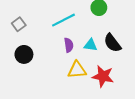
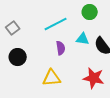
cyan triangle: (91, 45) -> (83, 39), moved
yellow triangle: (77, 70) -> (52, 78), moved

